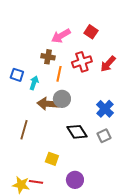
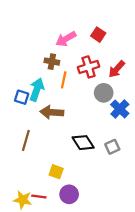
blue square: (17, 75) -> (22, 97), moved
cyan arrow: (34, 83) -> (37, 90), size x1.5
gray circle: (62, 99) -> (104, 93), moved
blue cross: (105, 109) -> (120, 109), moved
purple circle: (75, 180) -> (69, 194), moved

